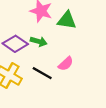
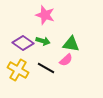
green triangle: (67, 20) -> (71, 44), moved

